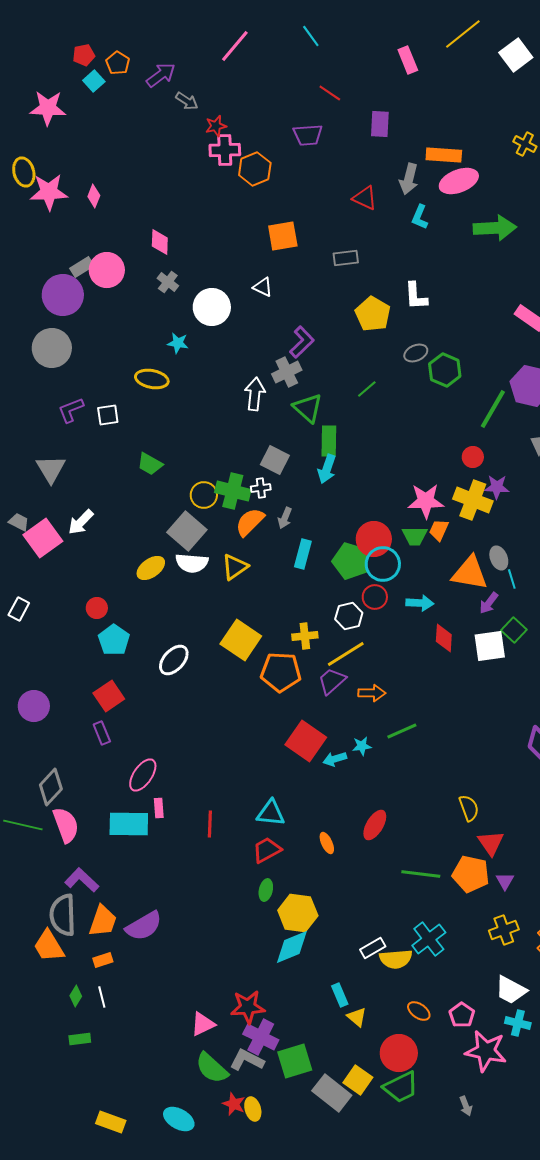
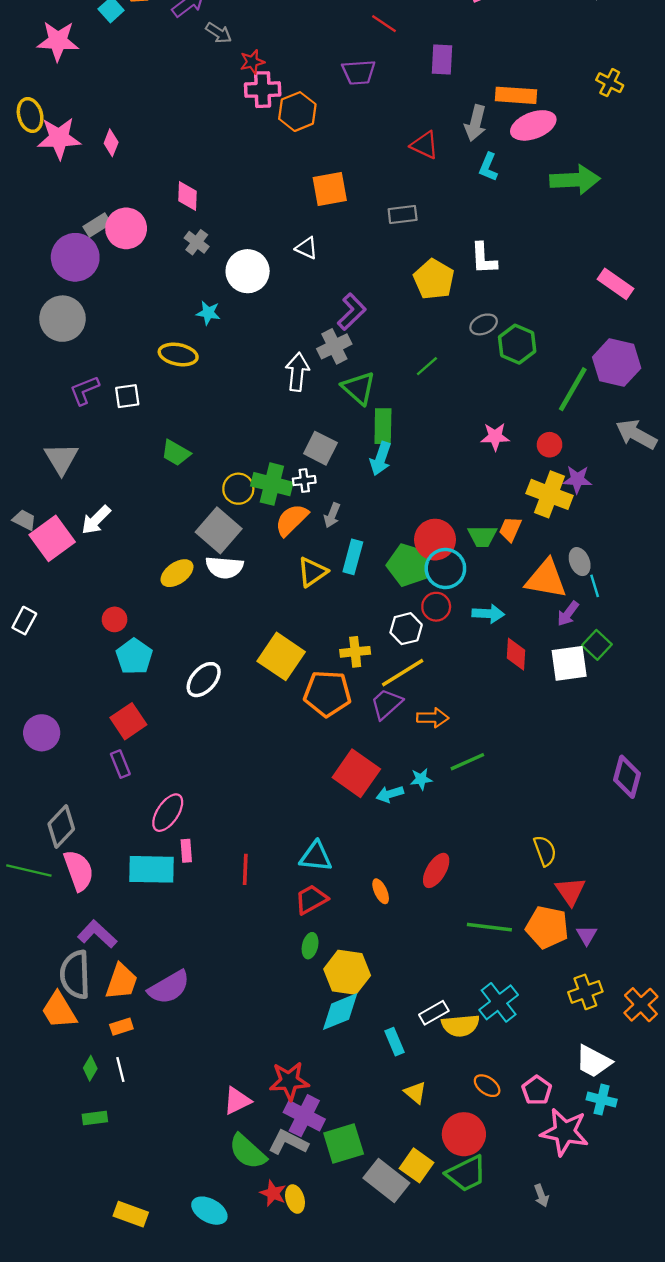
pink star: (426, 501) -> (495, 437), moved, size x0.7
yellow triangle: (235, 567) -> (312, 572), moved
cyan rectangle: (340, 995) -> (394, 1042), moved

